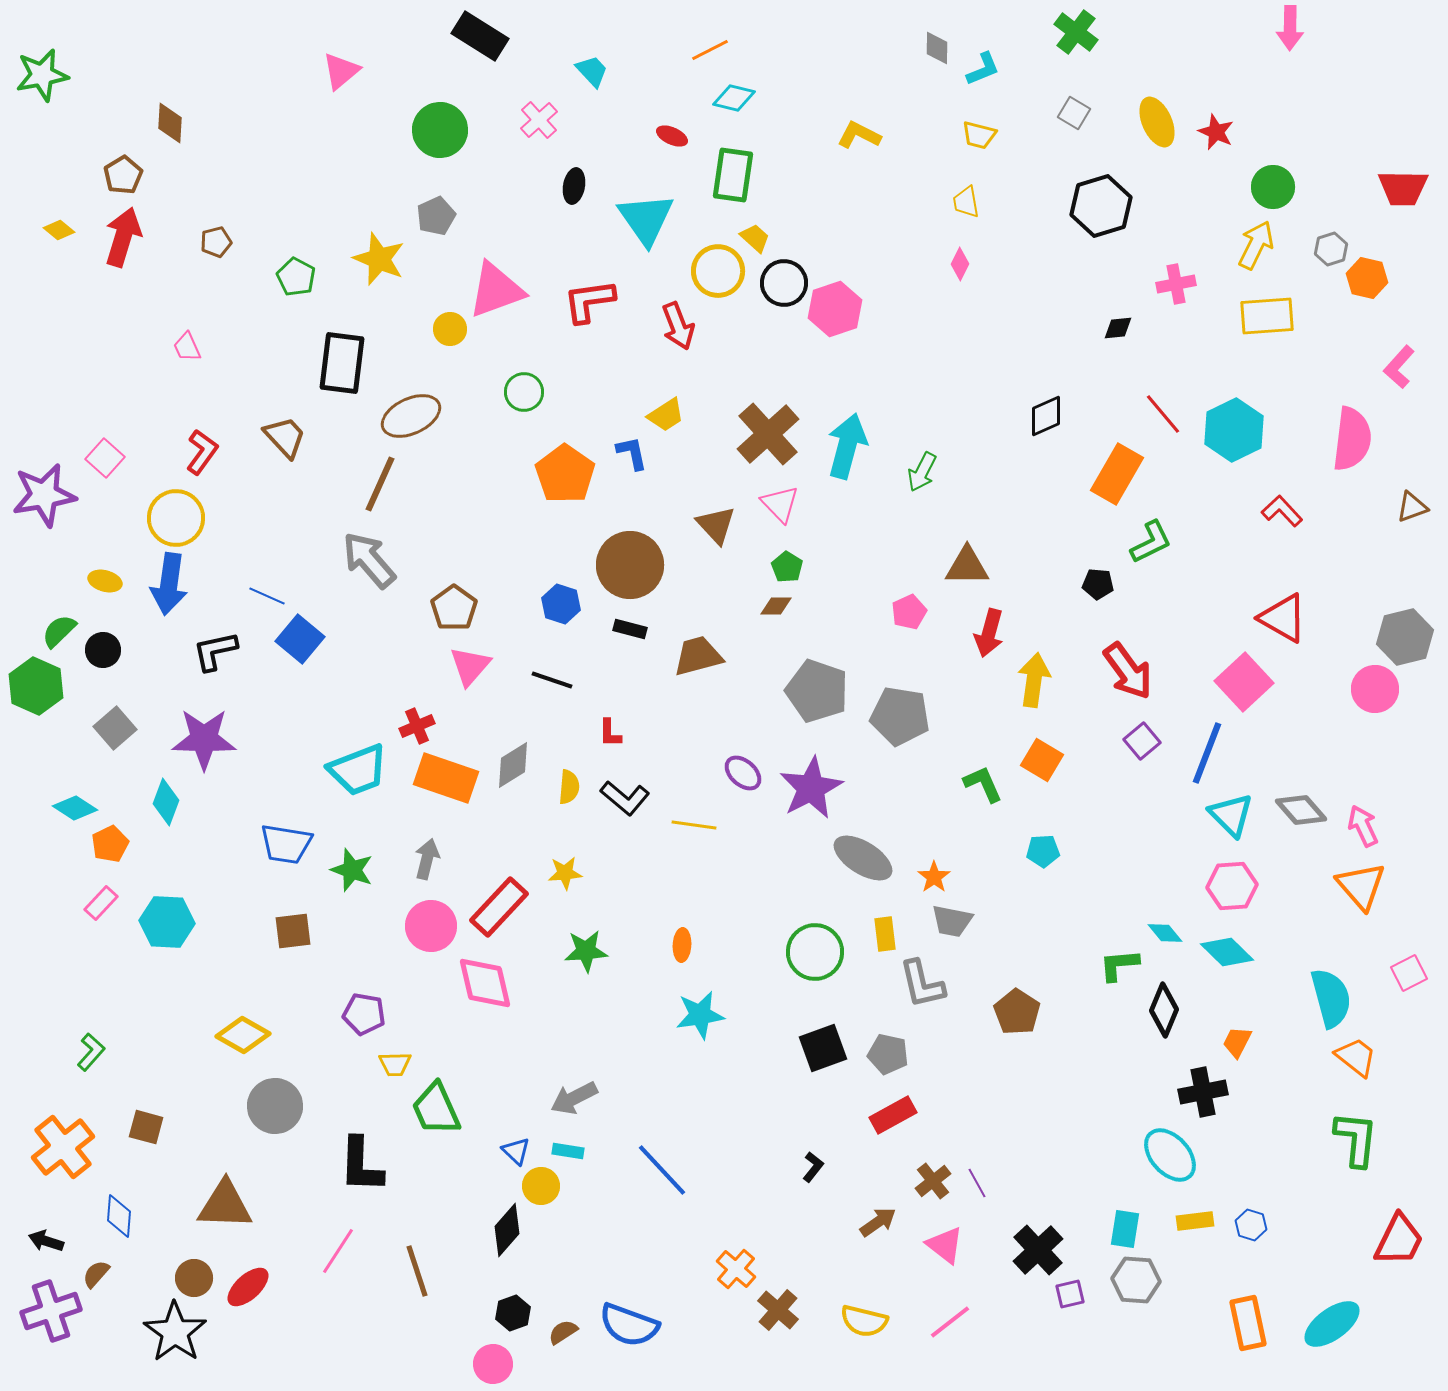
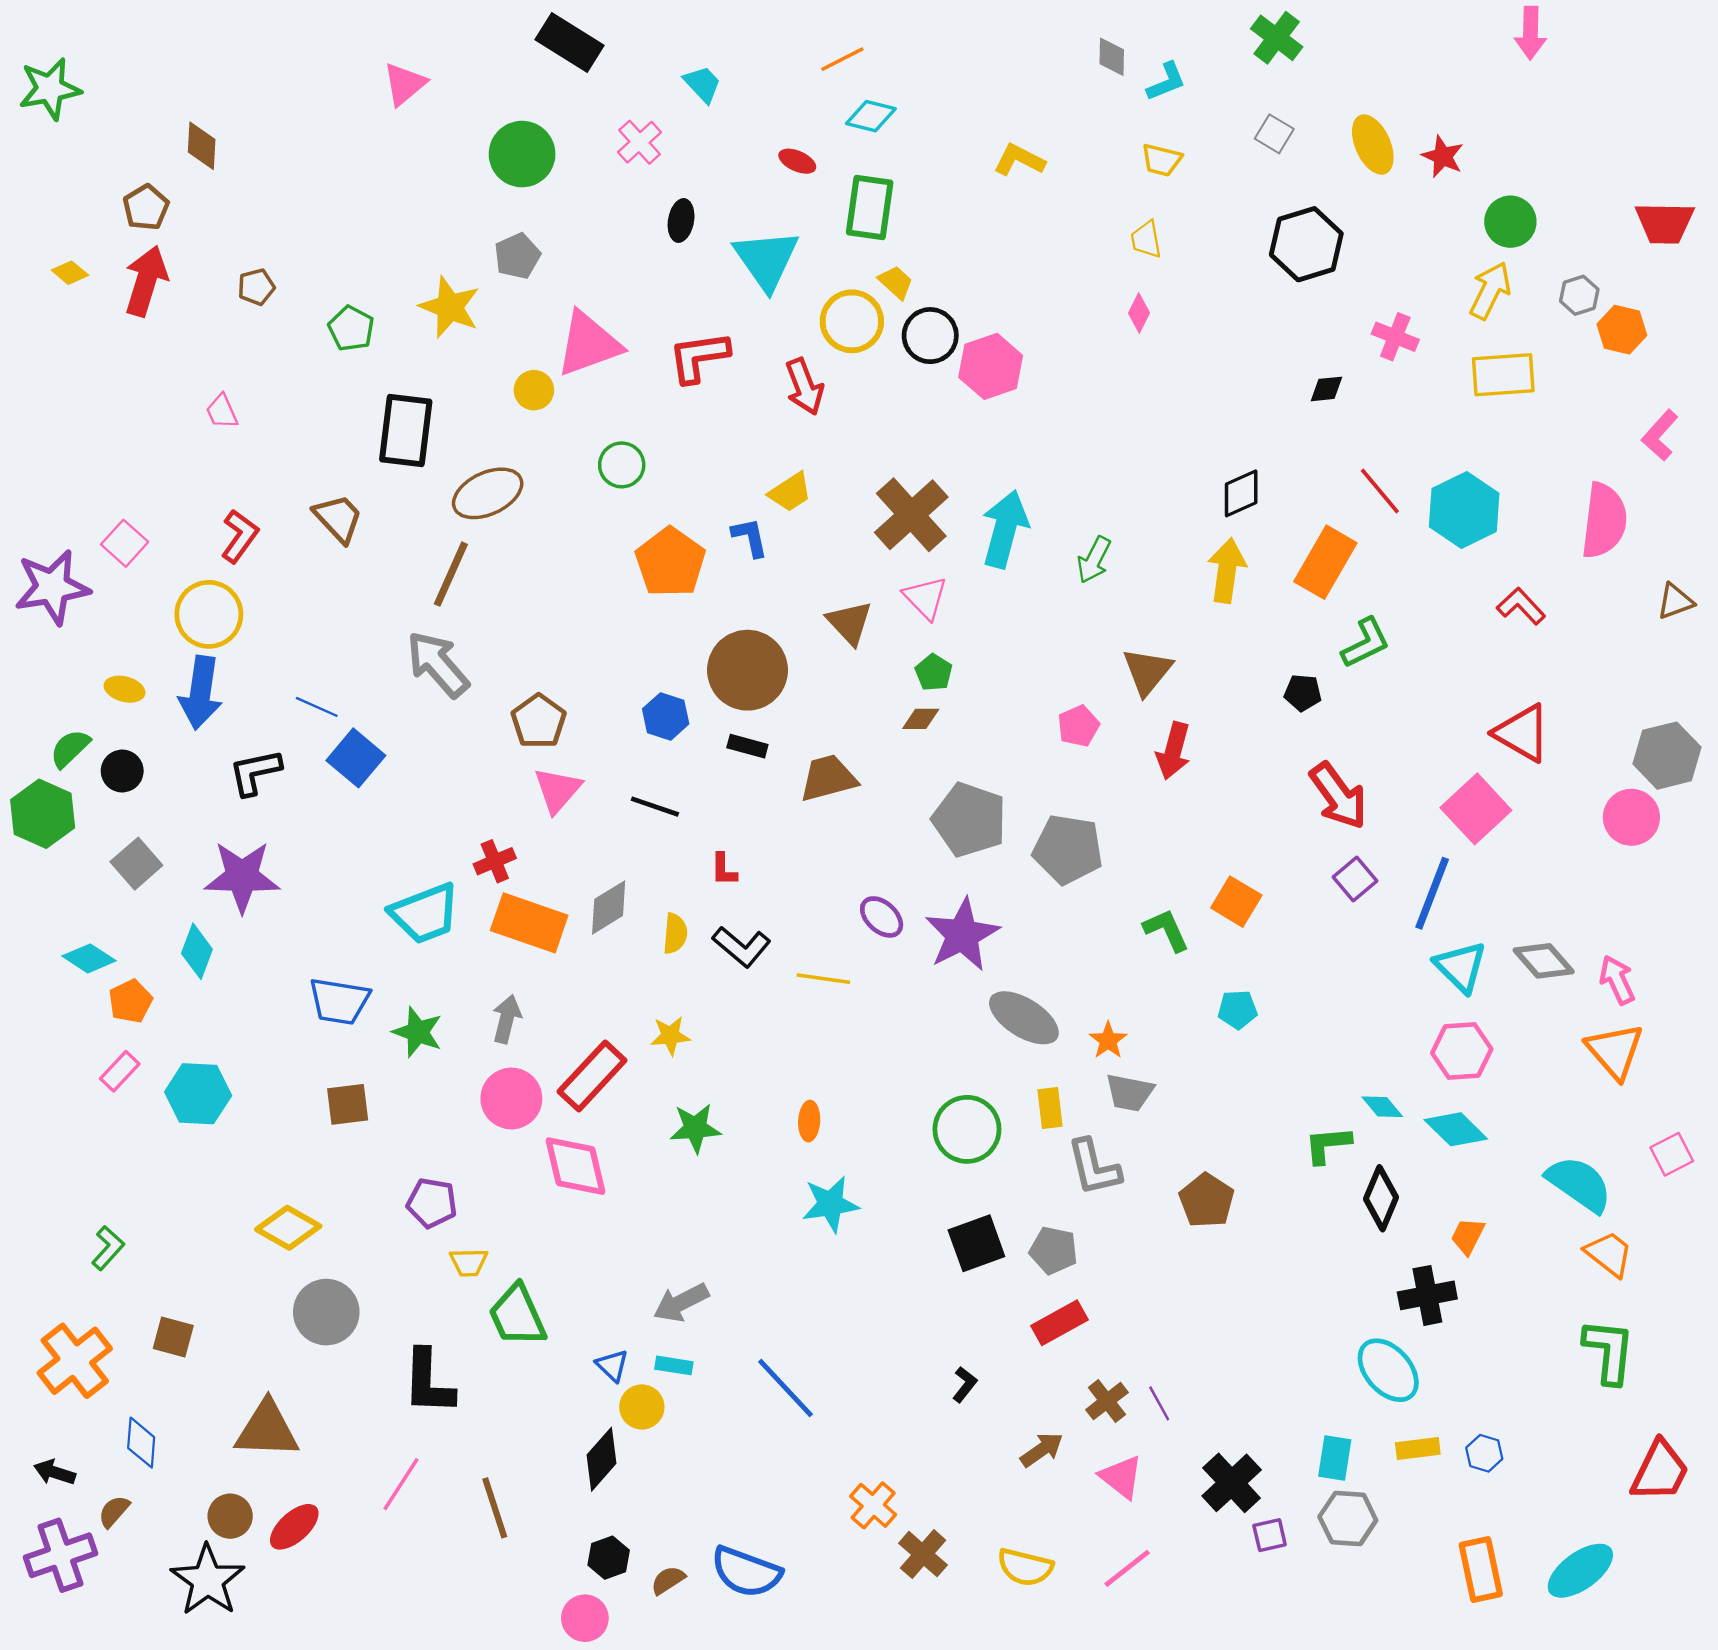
pink cross: (1176, 284) -> (1395, 337), turned 33
brown triangle: (967, 566) -> (1147, 671), turned -51
yellow arrow: (1034, 680) -> (1227, 570), moved
cyan semicircle: (1331, 998) -> (1579, 1184), turned -40

